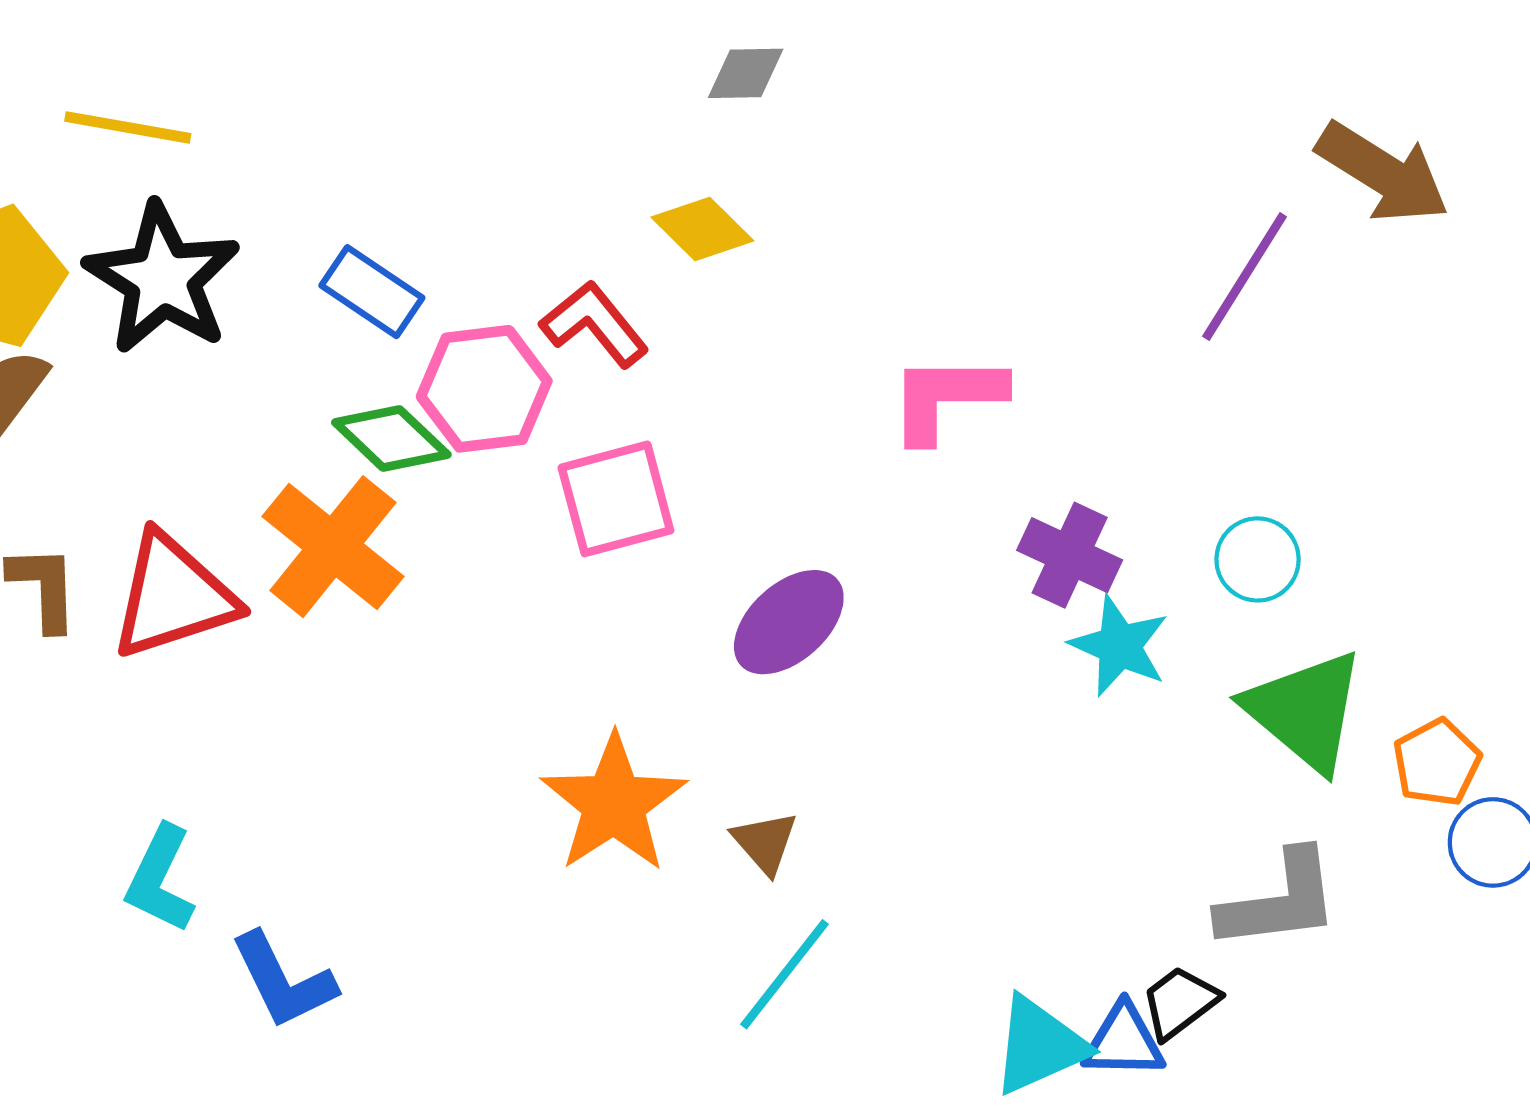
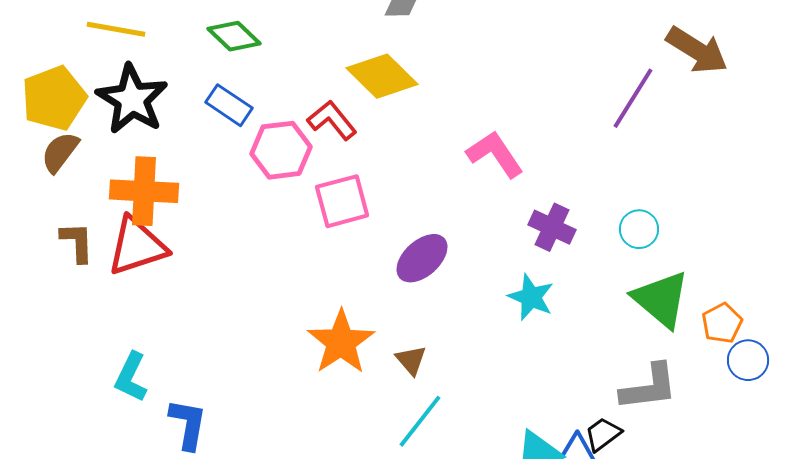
yellow diamond: (702, 229) -> (382, 76), size x1.5
pink L-shape: (946, 397) -> (495, 154), turned 56
green diamond: (391, 439) -> (234, 36), moved
orange cross: (333, 547) -> (144, 191), moved, turned -36
cyan star: (1119, 646) -> (531, 297), moved
blue L-shape: (283, 981) -> (188, 424), turned -144

